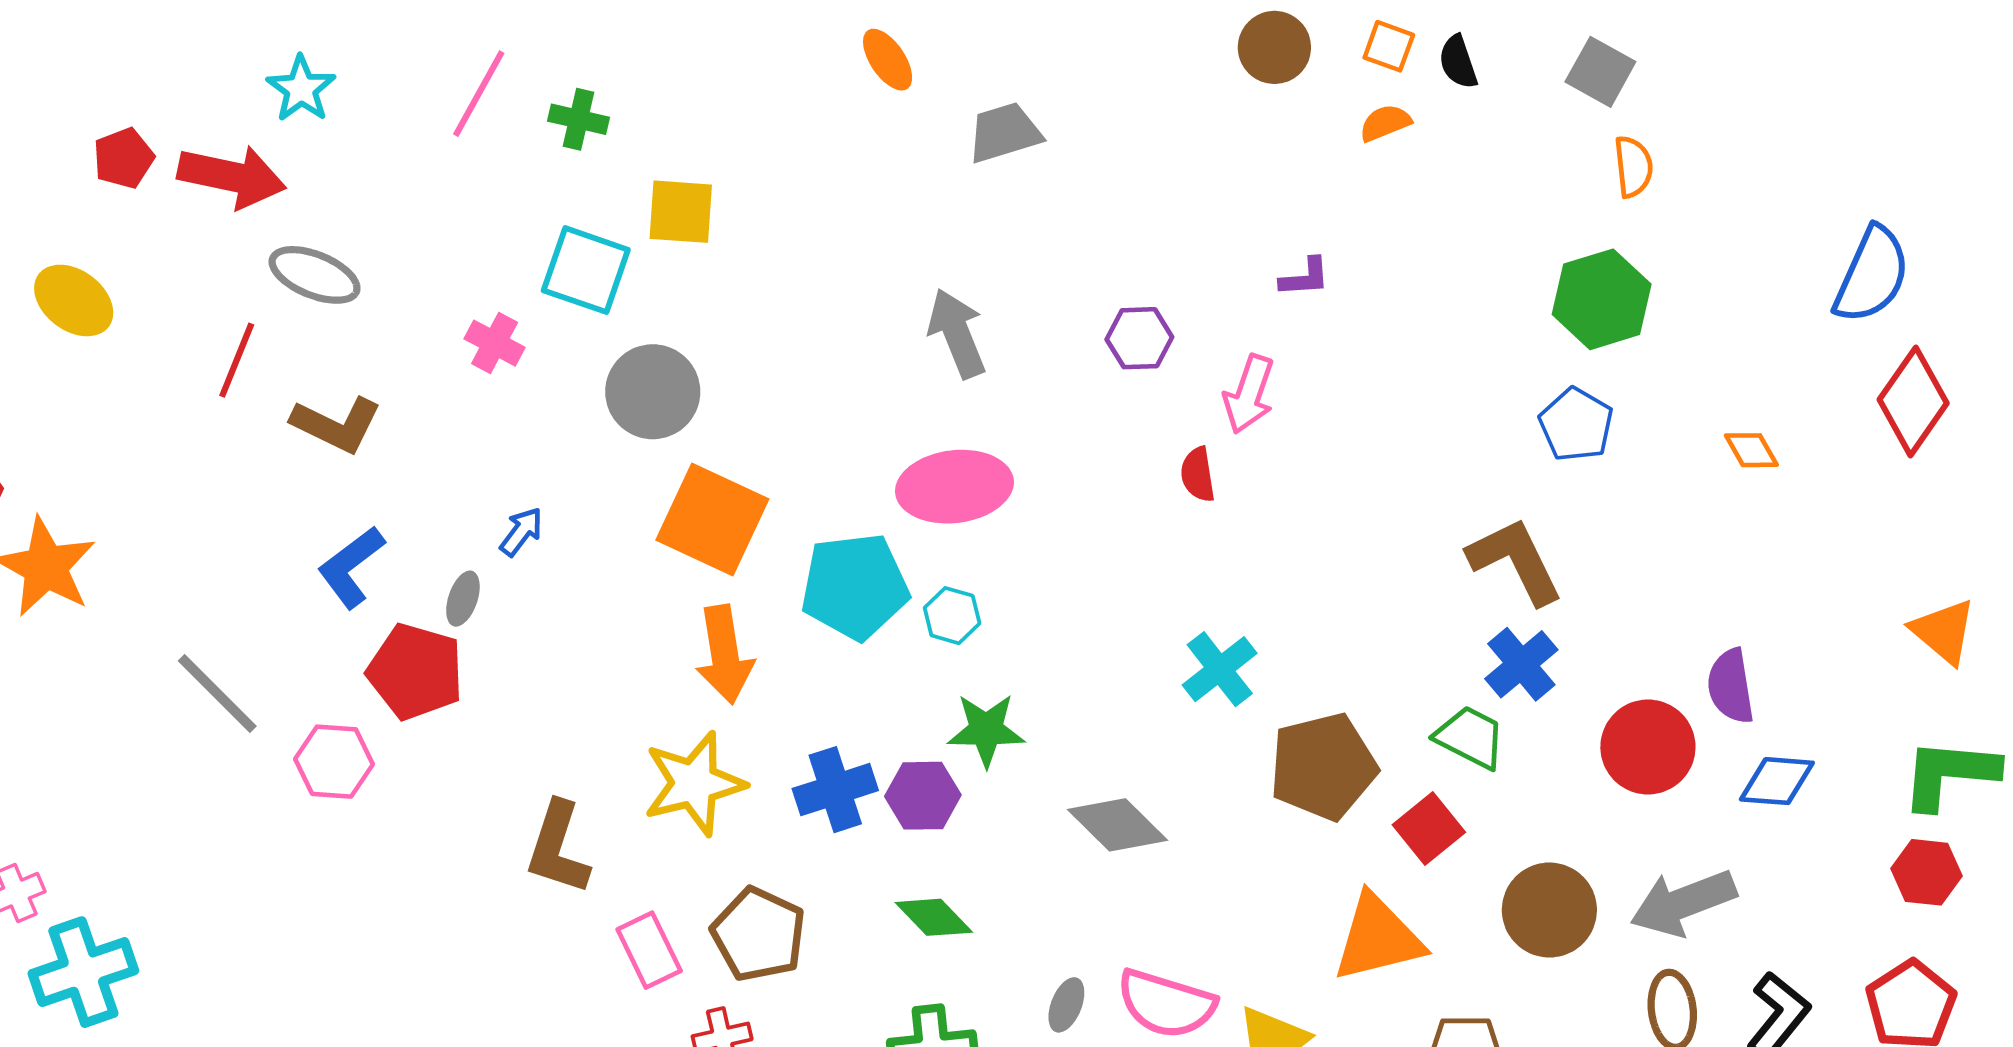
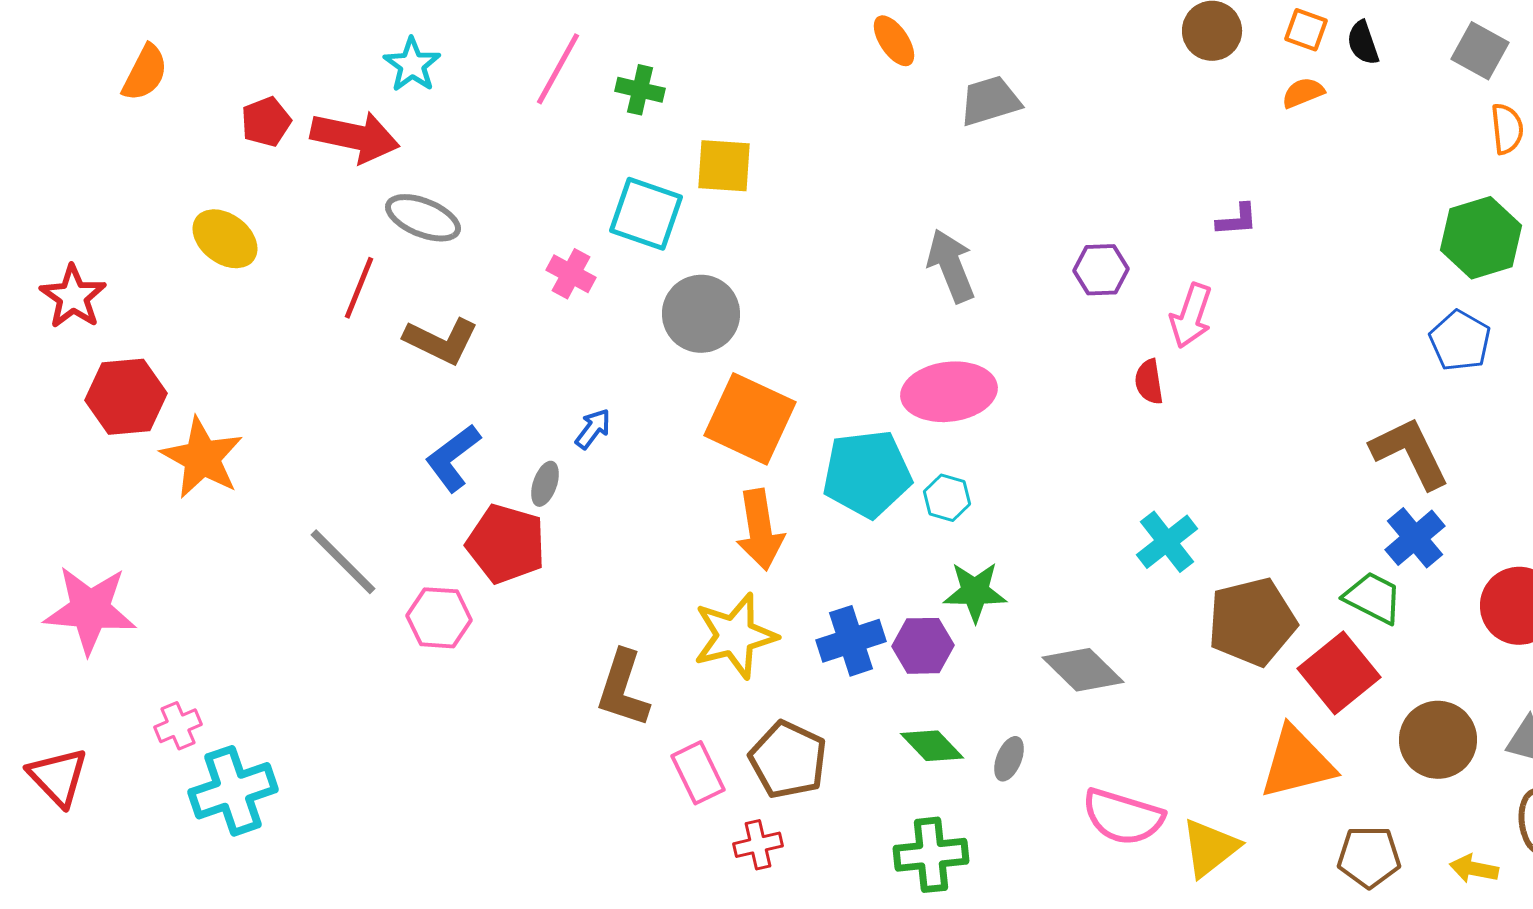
red square: (1429, 829) -> (1339, 673), size x1.4
gray ellipse: (1066, 1005) -> (1009, 759), moved

